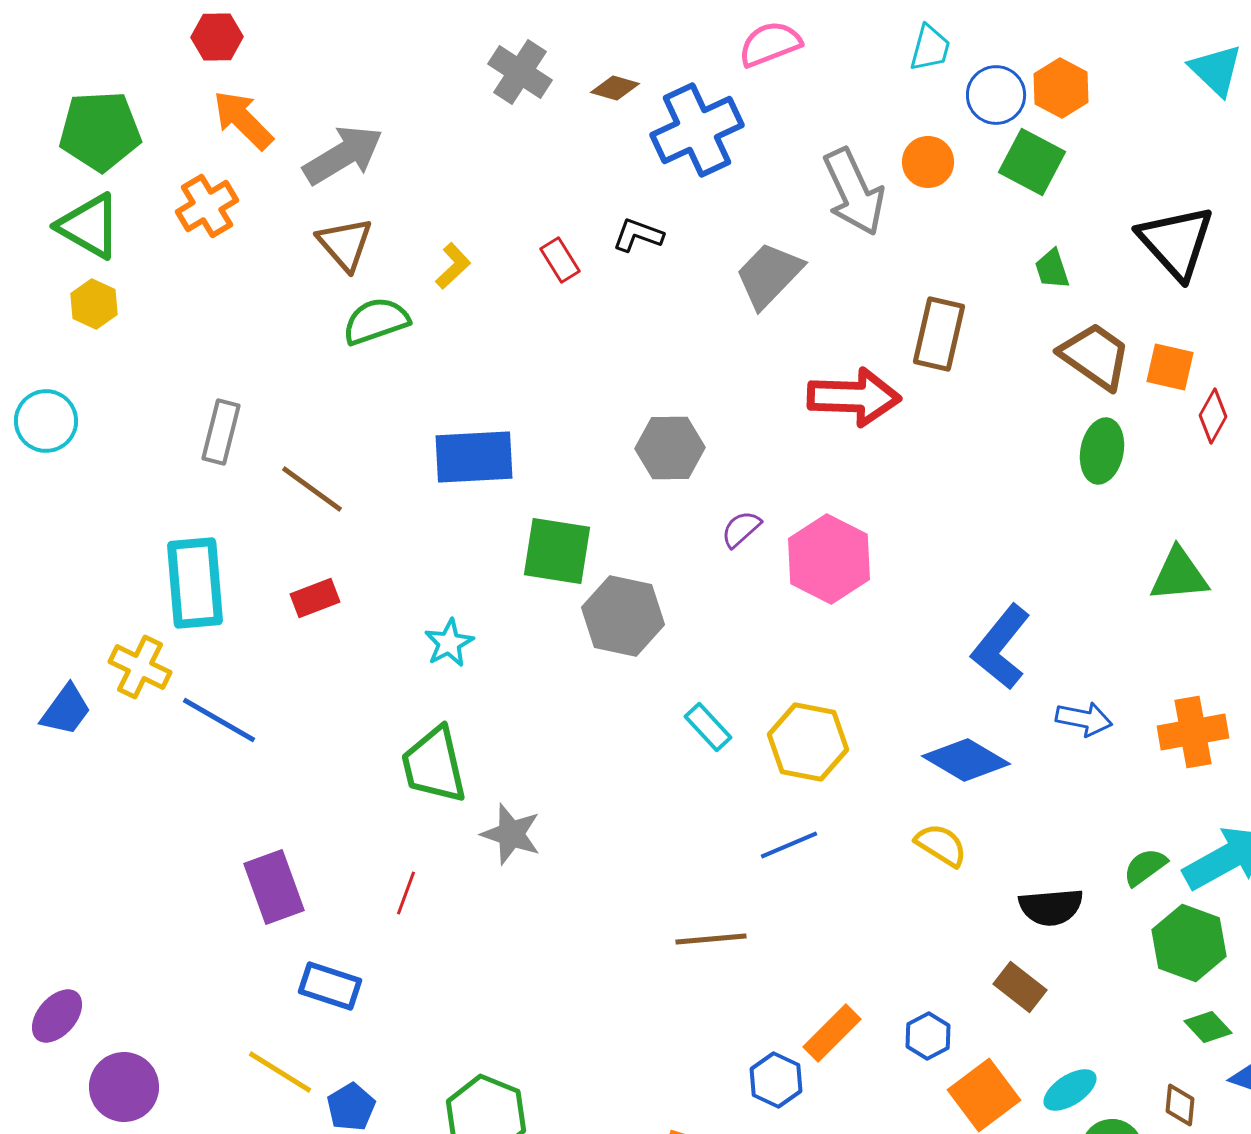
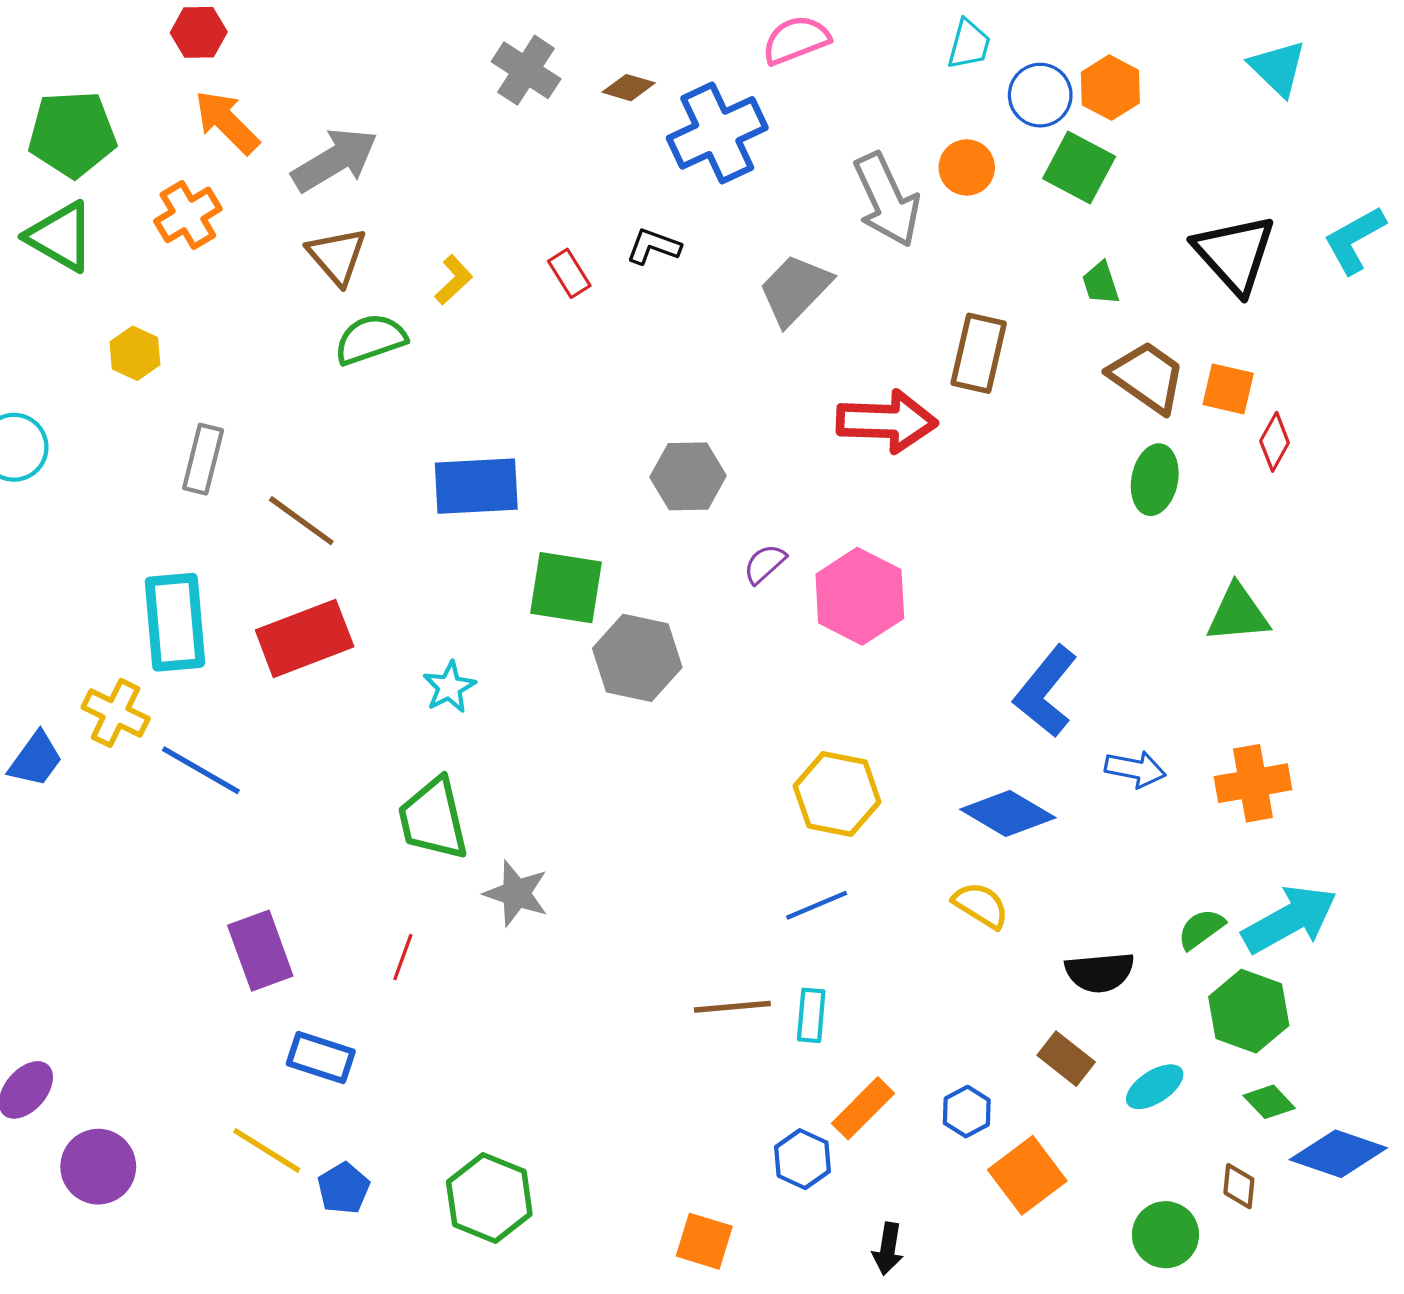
yellow hexagon: (94, 304) -> (135, 353), moved
red rectangle: (315, 598) -> (305, 638), size x1.8
cyan rectangle: (708, 727) -> (811, 1015), moved, turned 48
cyan ellipse: (1070, 1090) -> (1155, 1087), moved

